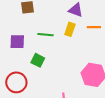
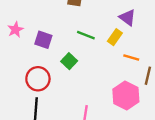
orange line: (94, 27) -> (131, 58), moved
purple square: (17, 42) -> (43, 40), moved

